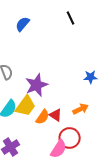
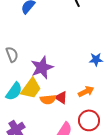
orange semicircle: (43, 117) -> (48, 99), turned 49
red circle: (70, 138) -> (89, 120), moved

